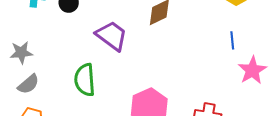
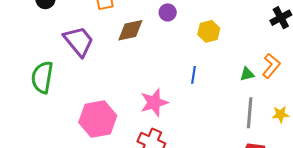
pink star: (252, 70) -> (154, 102), moved

